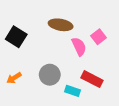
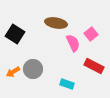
gray circle: (50, 75) -> (33, 69), moved
red rectangle: (92, 79) -> (94, 66), moved

